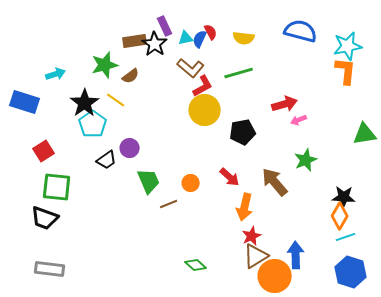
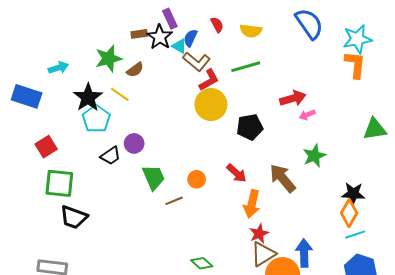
blue semicircle: (301, 31) -> (309, 24), turned 40
cyan triangle: (186, 38) -> (179, 46), moved, turned 42
blue semicircle: (200, 39) -> (190, 38), moved
brown rectangle: (135, 41) -> (139, 34), size x0.7
black trapezoid: (45, 218) -> (74, 217), moved

